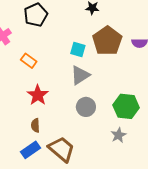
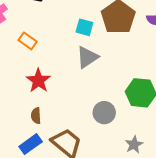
gray circle: (86, 107) -> (104, 113), moved
gray star: (119, 135) -> (134, 145), moved

